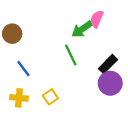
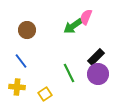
brown circle: (12, 34) -> (27, 30), moved
green line: (71, 55) -> (69, 73), moved
yellow square: (50, 97) -> (45, 94), moved

